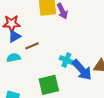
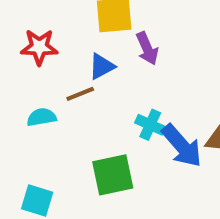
purple arrow: (62, 11) -> (147, 48), moved
blue triangle: (14, 36) -> (102, 66), moved

